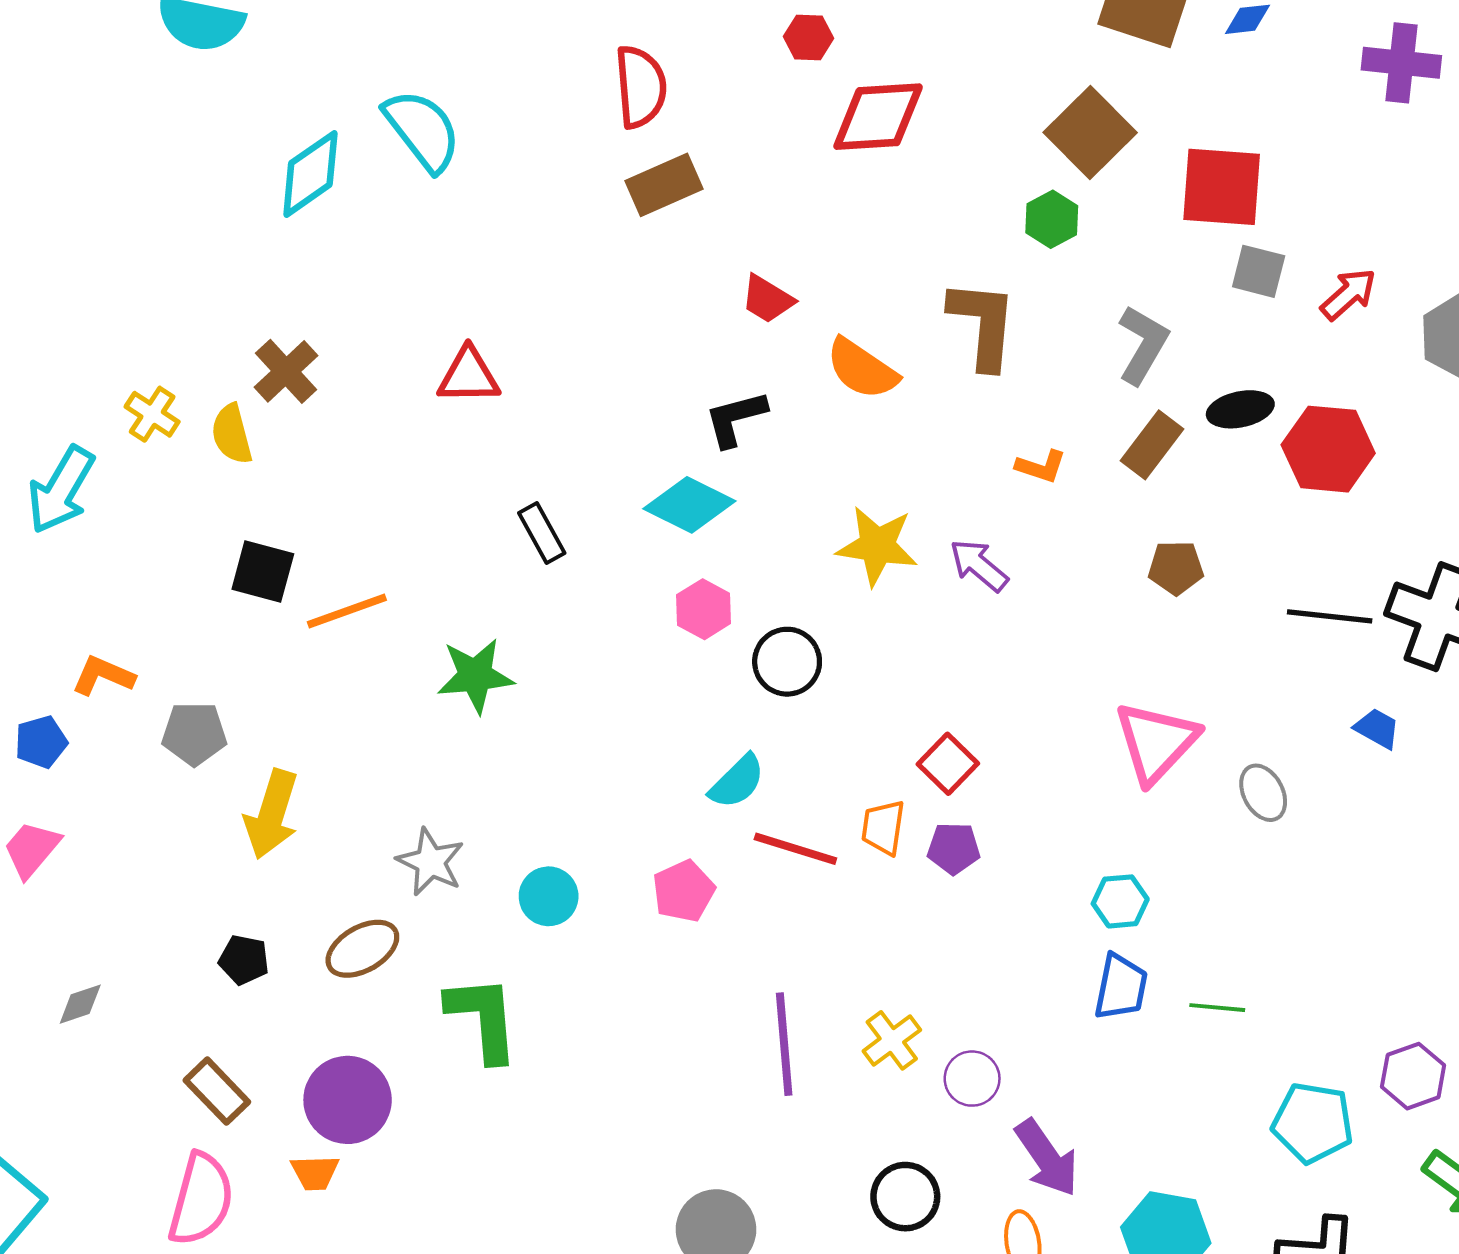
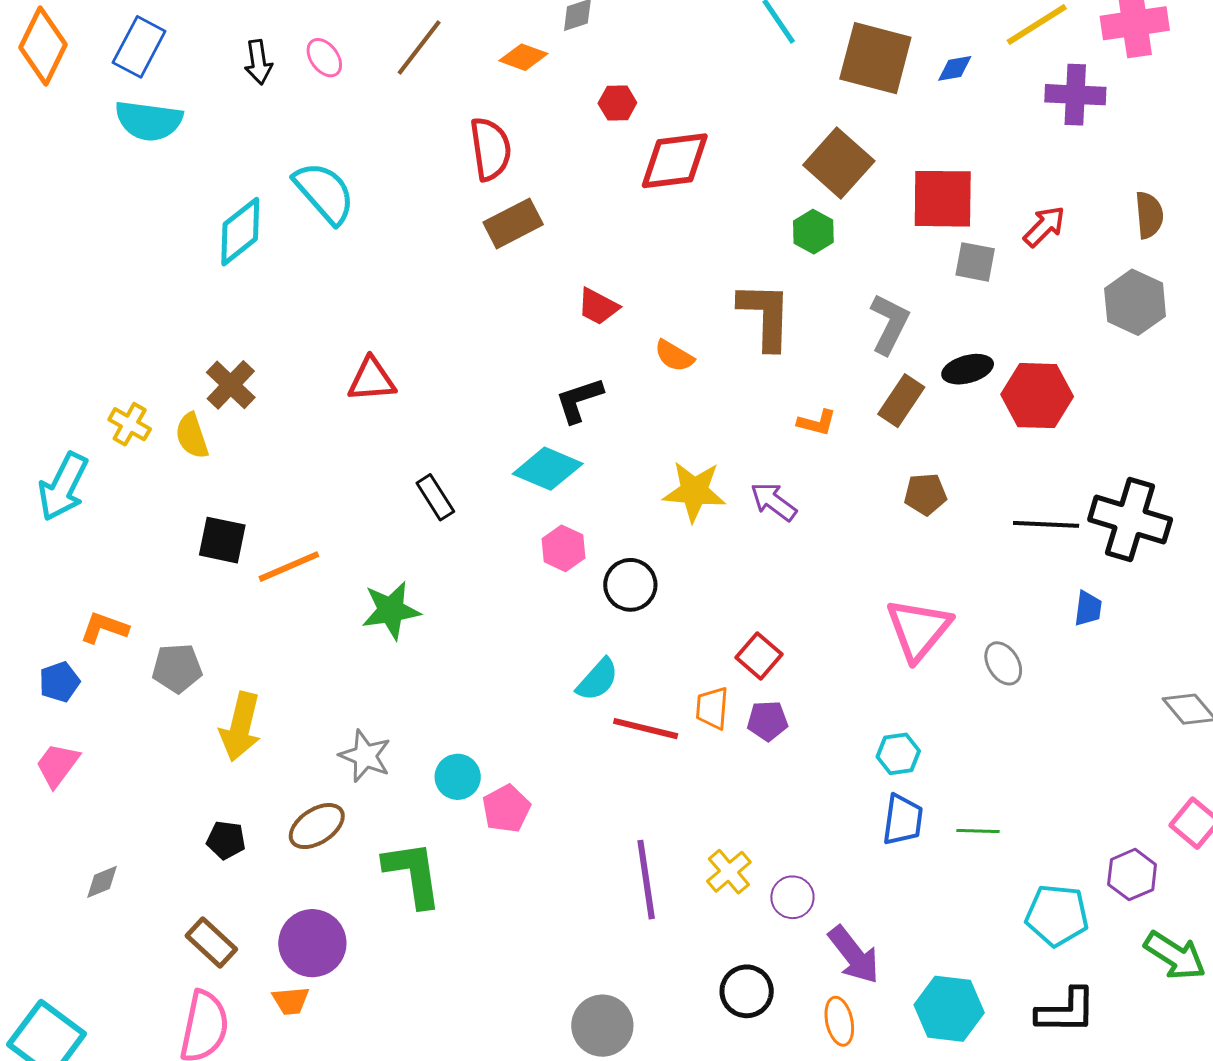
red arrow: (1348, 294) -> (1044, 226), moved
orange semicircle: (862, 369) -> (674, 356), size x0.7
blue trapezoid: (1377, 728) -> (1088, 608), turned 72
pink pentagon: (684, 891) -> (506, 809), moved

